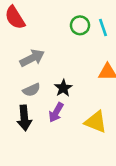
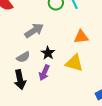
gray arrow: (32, 58) -> (34, 31), moved
yellow triangle: (96, 122) -> (74, 63), moved

